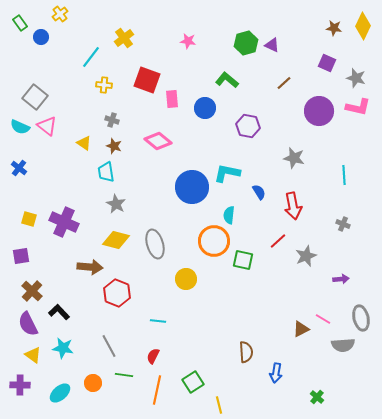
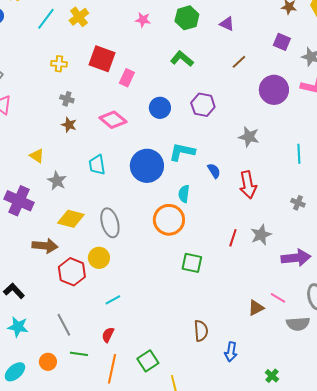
green hexagon: (246, 43) -> (187, 18), moved
cyan line: (91, 57) -> (46, 19), moved
pink rectangle: (172, 99) -> (127, 78), turned 30
blue circle: (205, 108) -> (160, 108), moved
yellow triangle: (84, 143) -> (37, 156), moved
cyan trapezoid: (106, 172) -> (97, 165), moved
gray star: (116, 204) -> (57, 181), moved
red line: (278, 241) -> (233, 238), moved, turned -30
green square: (243, 260) -> (192, 263), moved
yellow circle: (186, 279) -> (99, 258), moved
purple arrow: (341, 279) -> (296, 258), size x1.8
cyan line: (158, 321) -> (113, 300), turned -35

